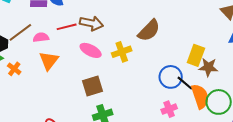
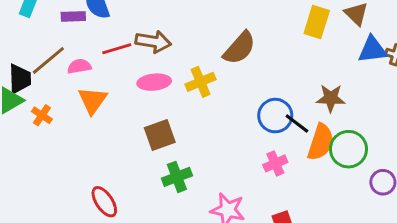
pink ellipse: (91, 50) -> (154, 82), turned -30
yellow rectangle: (196, 55) -> (317, 22), moved
orange semicircle: (200, 96) -> (321, 142), turned 40

